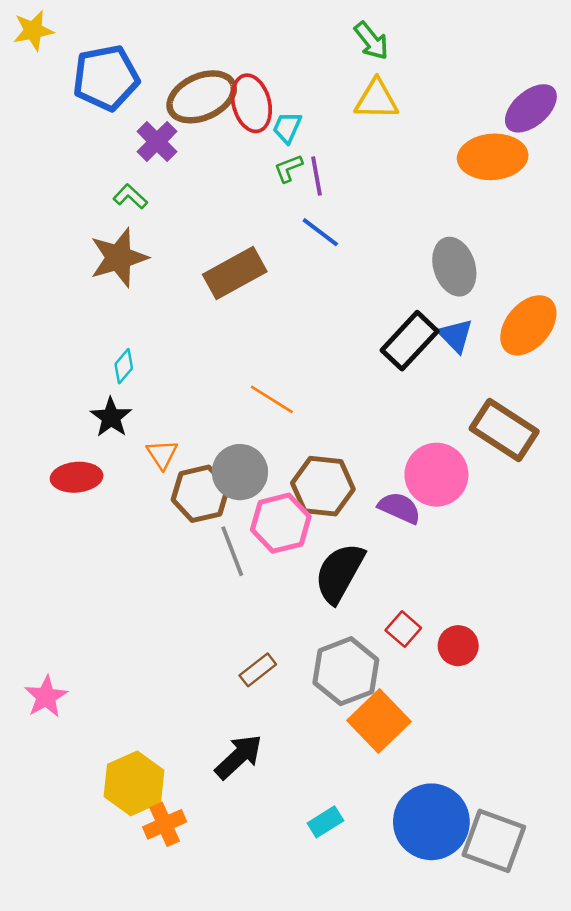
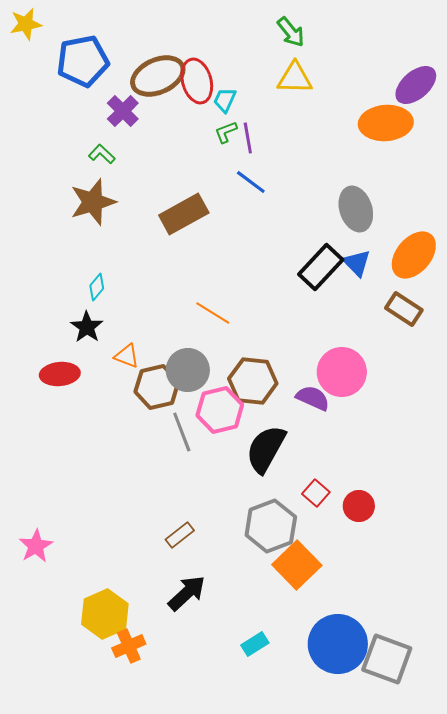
brown rectangle: (504, 430) -> (404, 309), moved, size x0.7
orange triangle: (162, 454) -> (127, 356), turned -36
brown rectangle: (258, 670) -> (180, 535), moved

